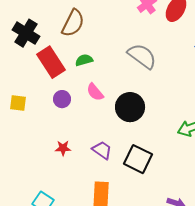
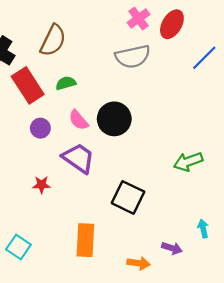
gray semicircle: (142, 56) -> (133, 57), moved, turned 132
black circle: (130, 107) -> (114, 119), moved
purple trapezoid: (102, 150) -> (78, 158), moved, size x1.4

